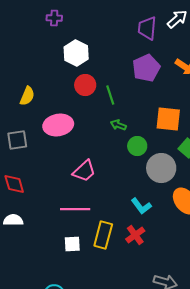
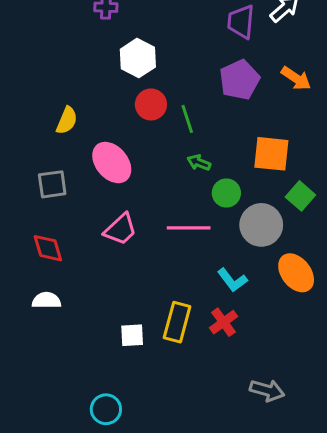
pink ellipse: (58, 125) -> (112, 163), turned 60
pink trapezoid: (84, 171) -> (120, 229), moved
pink line: (75, 209) -> (189, 228), moved

